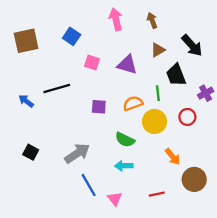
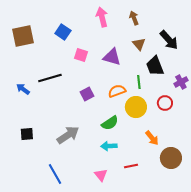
brown triangle: (158, 50) -> (139, 44), turned -40
purple square: (99, 107) -> (87, 94), turned -32
green semicircle: (125, 140) -> (110, 123), turned -60
black square: (31, 152) -> (27, 134), turned -32
blue line: (89, 185) -> (55, 174), moved
red line: (157, 194) -> (131, 166), moved

